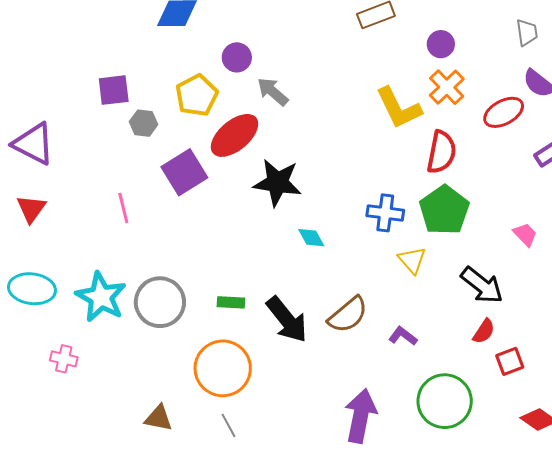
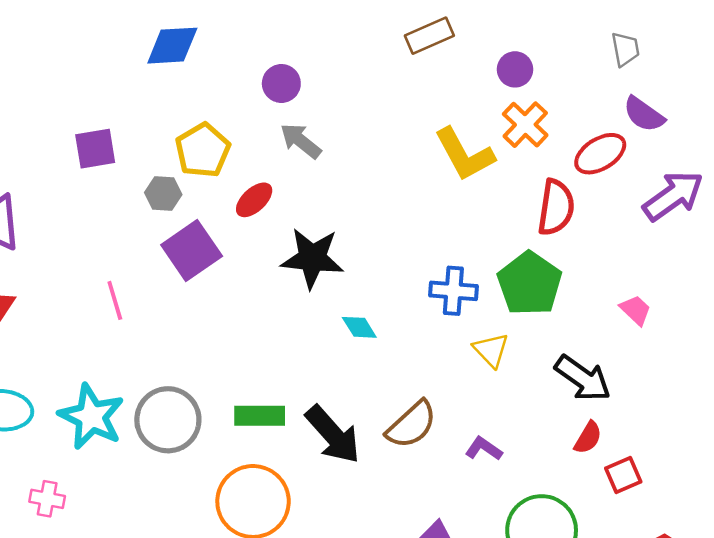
purple circle: (237, 57) -> (281, 83), moved
gray hexagon: (144, 123) -> (163, 193), moved
red ellipse: (235, 135) -> (254, 200), size x0.6
red semicircle: (441, 152) -> (556, 207), moved
green rectangle: (231, 302) -> (260, 416), size x1.4

